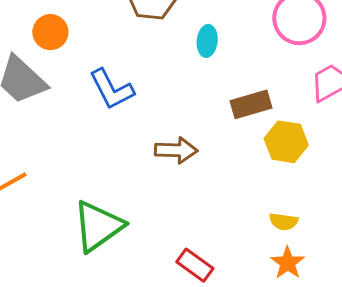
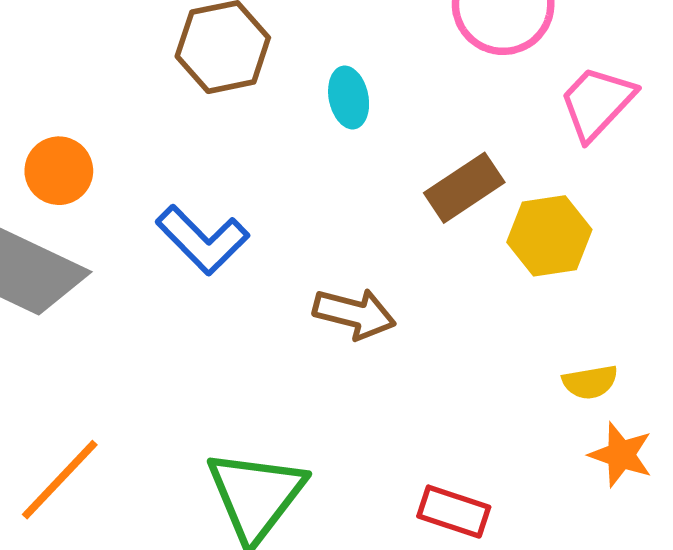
brown arrow: (176, 150) -> (354, 314), turned 30

